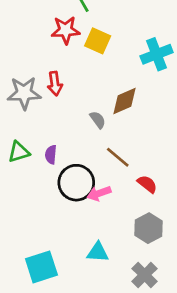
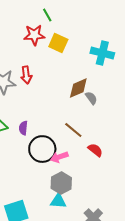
cyan cross: (157, 54) -> (102, 53), turned 35
gray semicircle: (98, 120) -> (91, 98), moved
gray hexagon: (149, 228) -> (61, 183), moved

